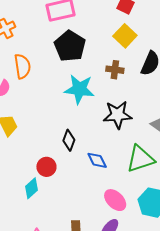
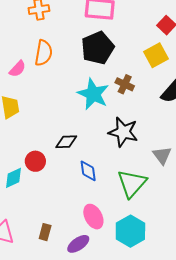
brown cross: (115, 70) -> (125, 84), moved
black diamond: (69, 140) -> (66, 142), turned 50
green triangle: (140, 159) -> (132, 183), turned -48

